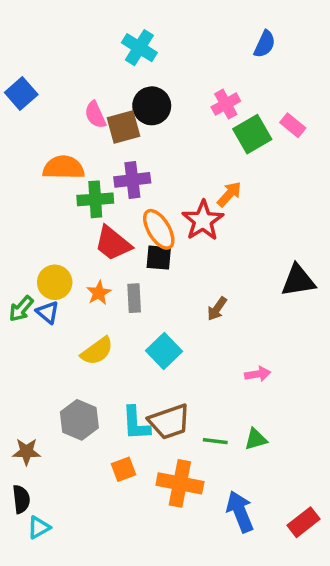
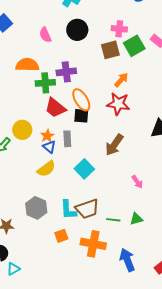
pink cross: (226, 104) -> (119, 29), turned 35
brown square: (123, 127) -> (110, 50), moved
red star: (203, 221) -> (118, 104), moved, turned -30
brown arrow: (217, 309) -> (114, 145), size x1.6
blue triangle: (48, 312) -> (49, 147), moved
pink arrow: (258, 374) -> (137, 182), turned 64

